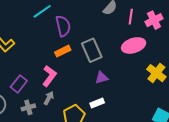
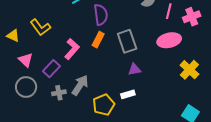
orange rectangle: (63, 51) -> (98, 40), turned -42
pink L-shape: (49, 76) -> (72, 49), moved
gray arrow: (49, 98) -> (80, 85), size x1.5

